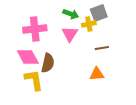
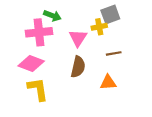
green arrow: (71, 14) -> (52, 16), moved
pink diamond: (28, 57) -> (31, 64), turned -40
brown semicircle: (48, 63) -> (78, 67), moved

